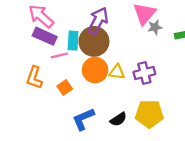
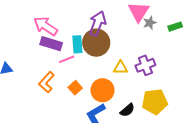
orange circle: (95, 70) -> (102, 90), moved
orange L-shape: (34, 78) -> (47, 82), turned 30

